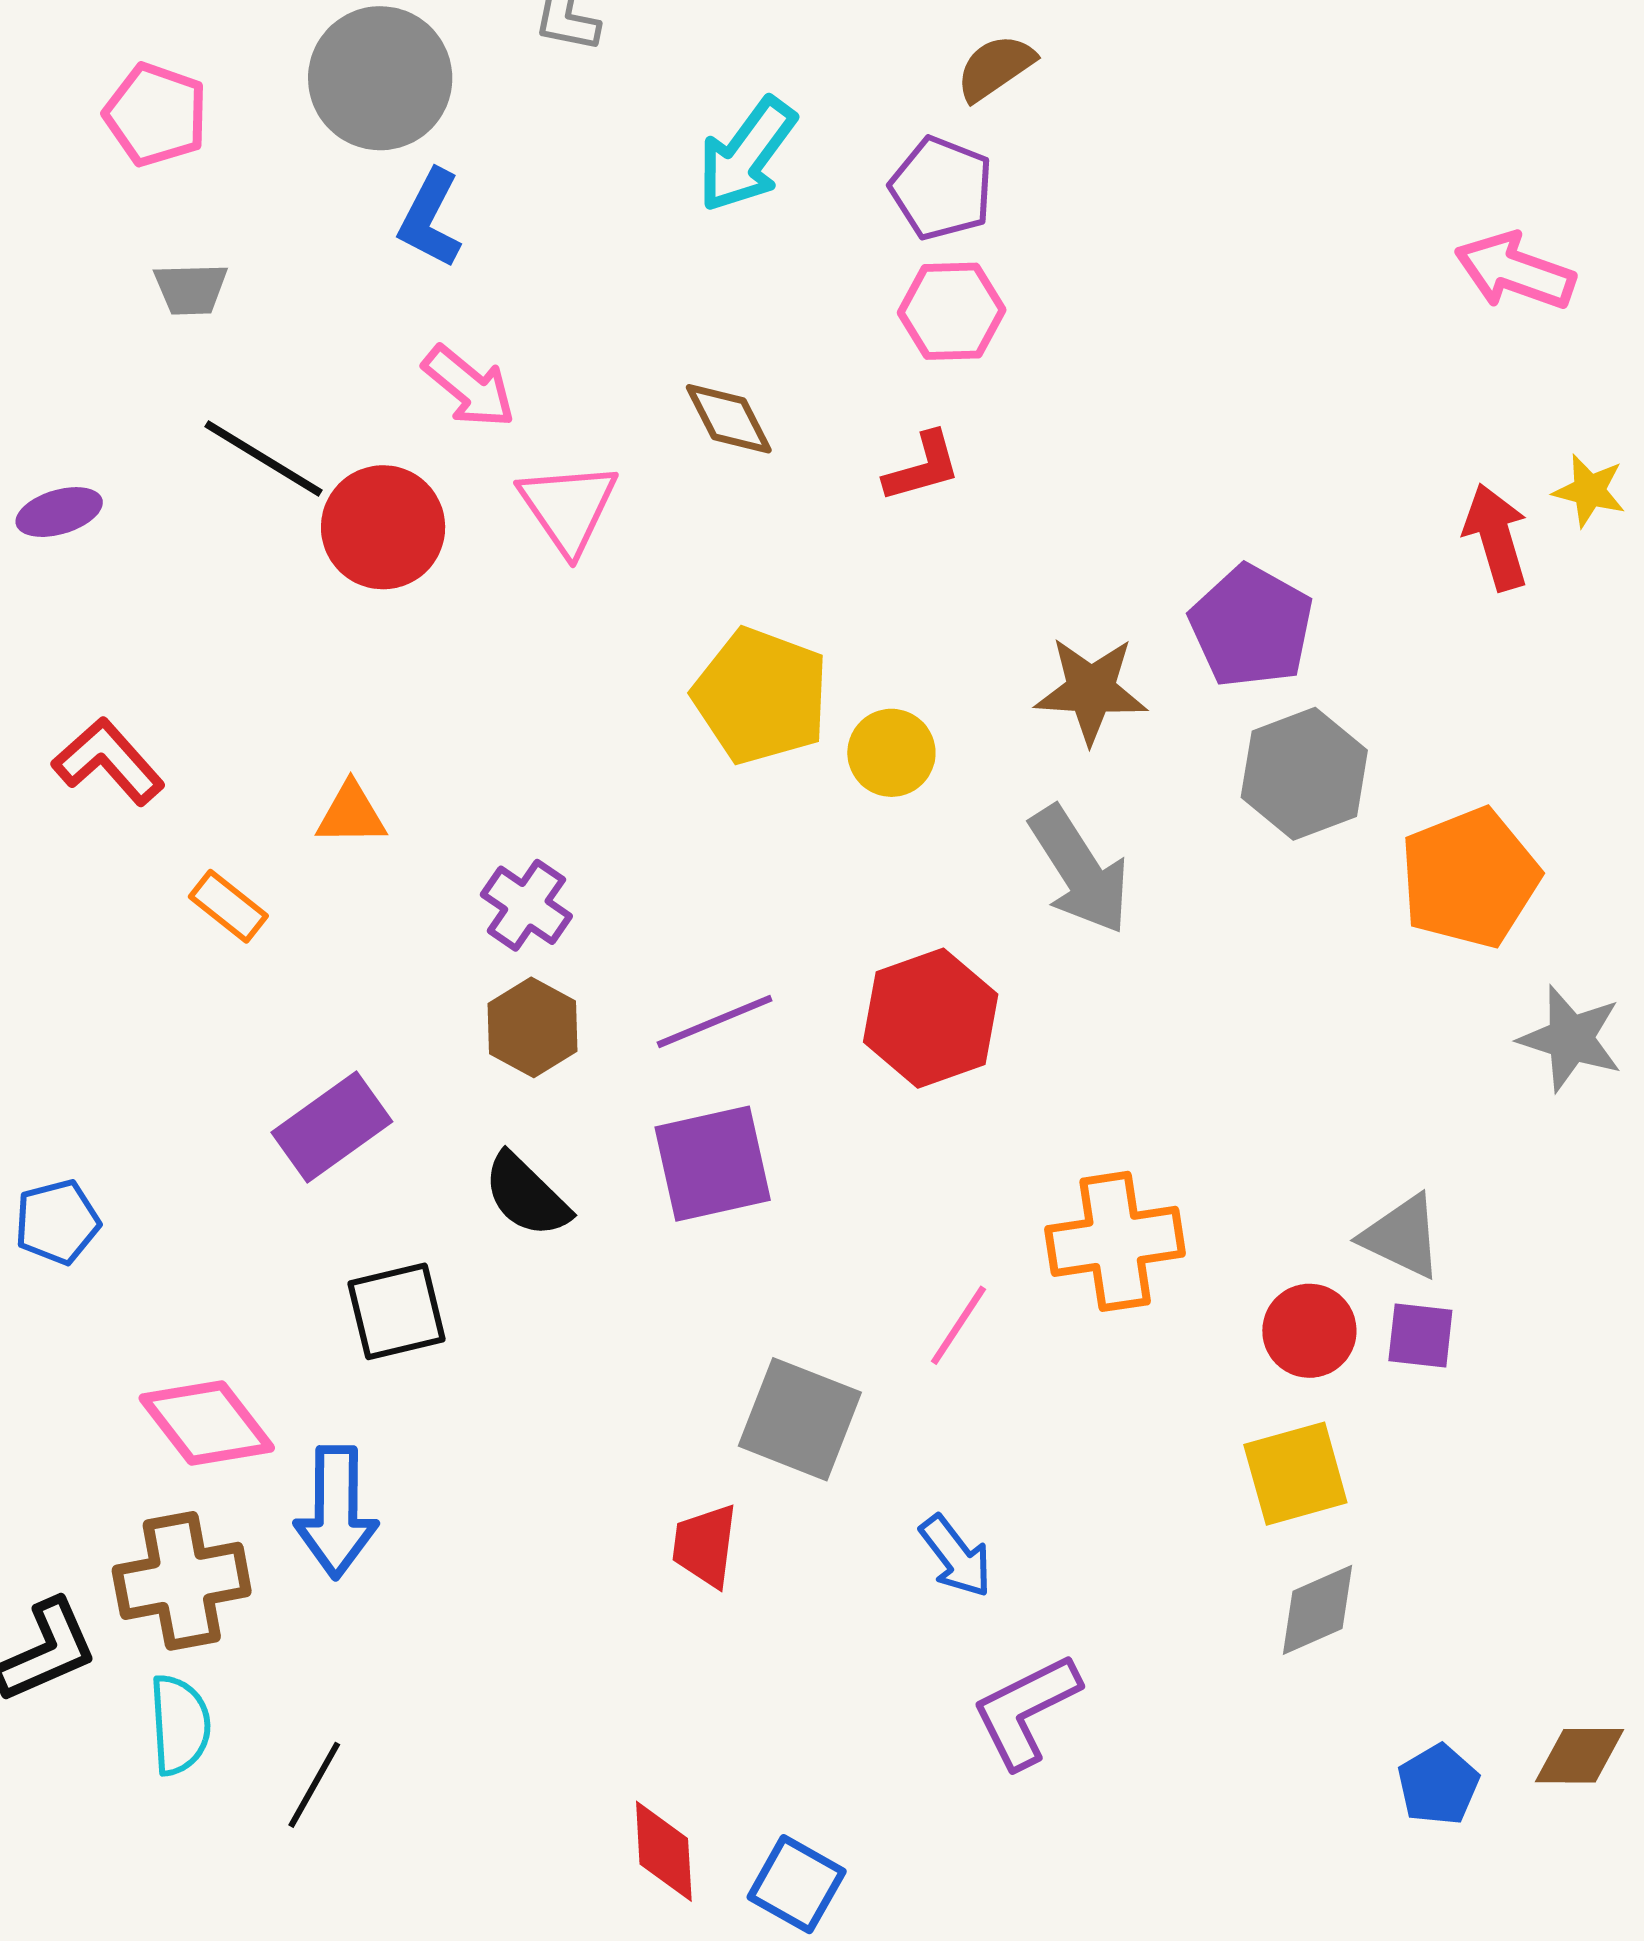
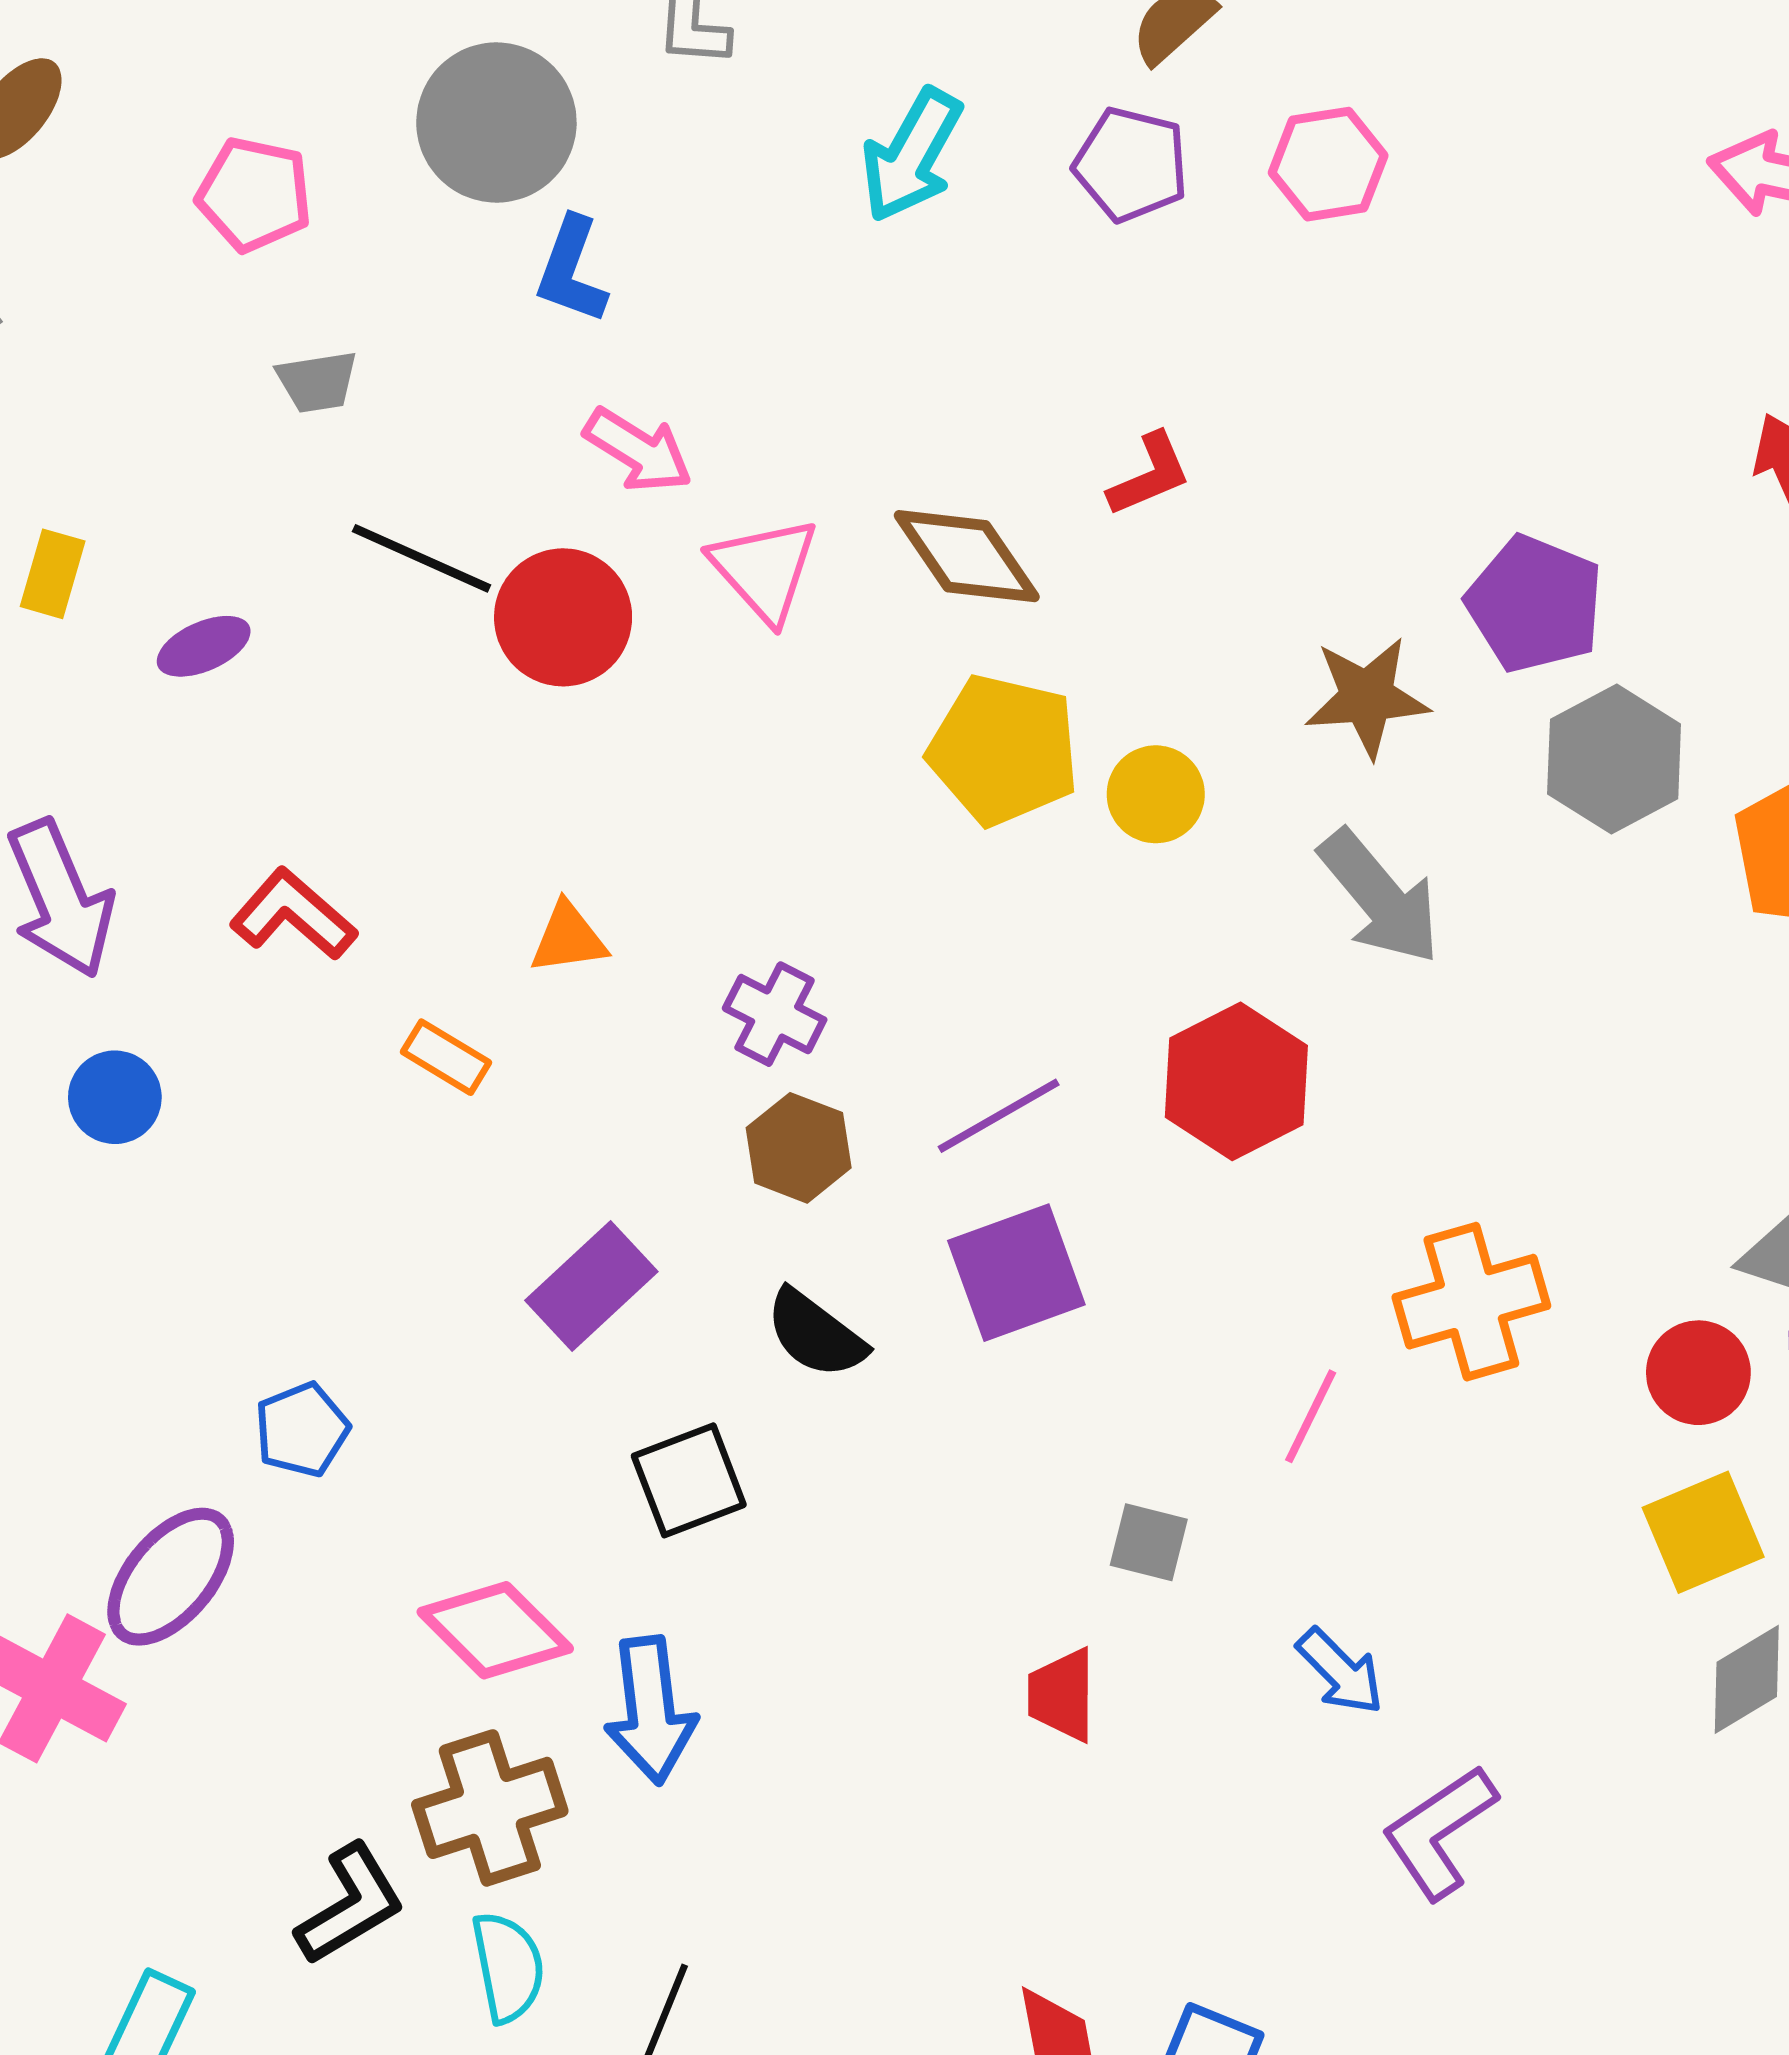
pink hexagon: (952, 311) -> (1328, 164), moved
brown diamond: (729, 419) -> (967, 556), moved, size x1.4
gray square: (800, 1419) -> (1149, 1542), size x0.6

